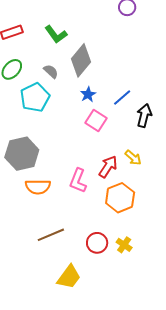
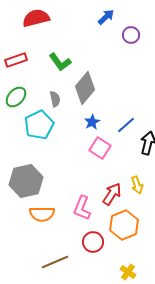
gray semicircle: (51, 71) -> (55, 99), turned 35
yellow arrow: (133, 158) -> (137, 185), turned 30
red circle: (97, 243) -> (93, 242), moved

